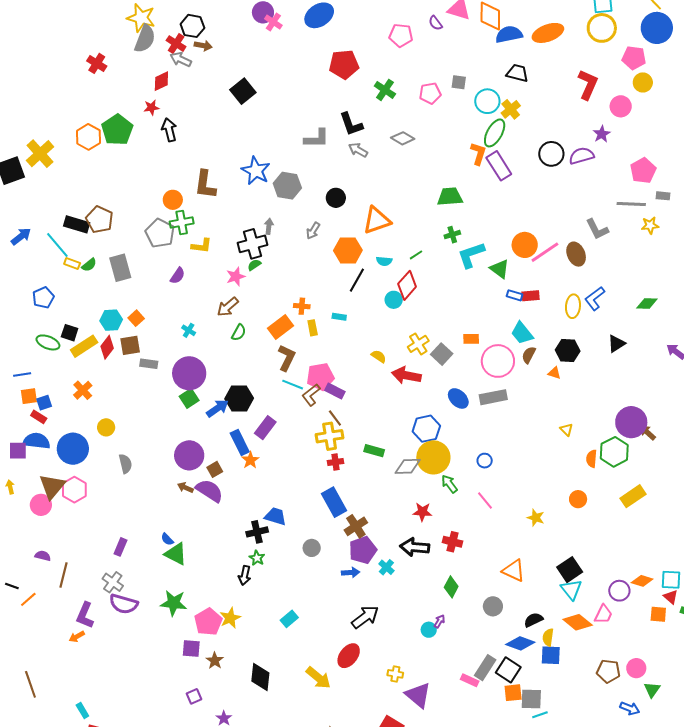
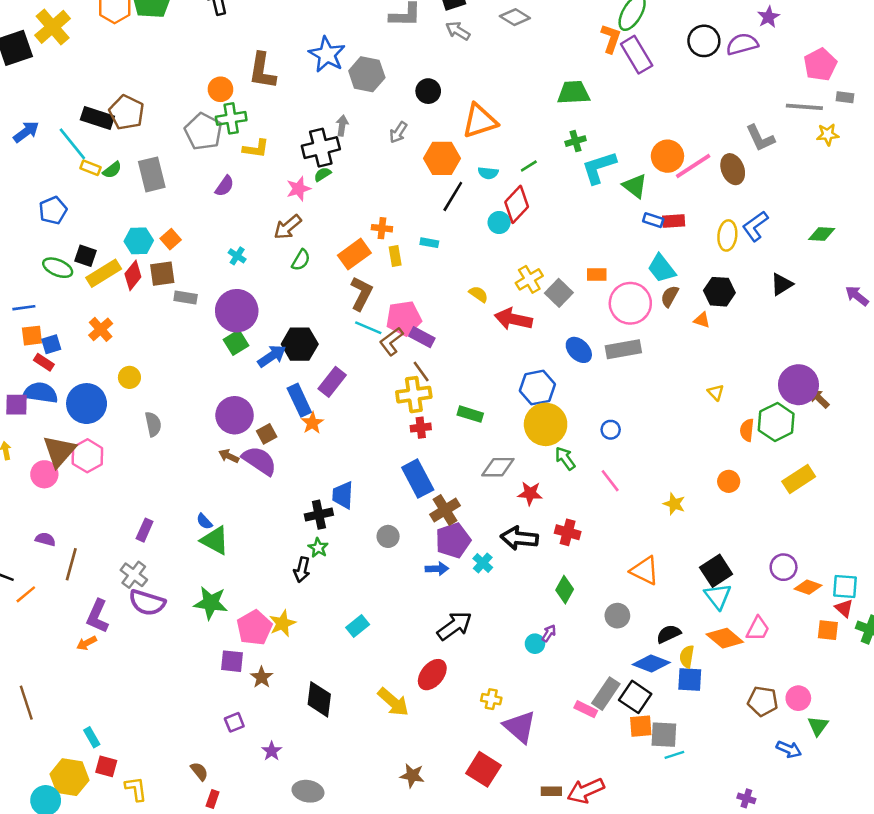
gray diamond: (408, 466) -> (498, 467), moved
blue trapezoid: (275, 516) -> (343, 495), turned -105
purple circle: (619, 591) -> (784, 567), moved

